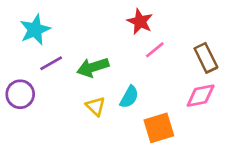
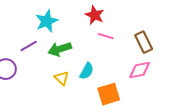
cyan star: (35, 30) -> (47, 21), moved
pink line: (155, 50) -> (106, 36), turned 56

